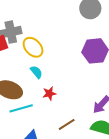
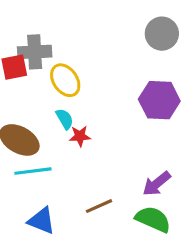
red star: (49, 93) -> (80, 136), moved

